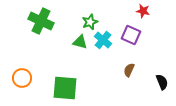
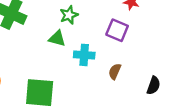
cyan cross: (103, 40) -> (84, 55), moved, turned -36
black semicircle: (162, 82) -> (154, 86), turned 42

